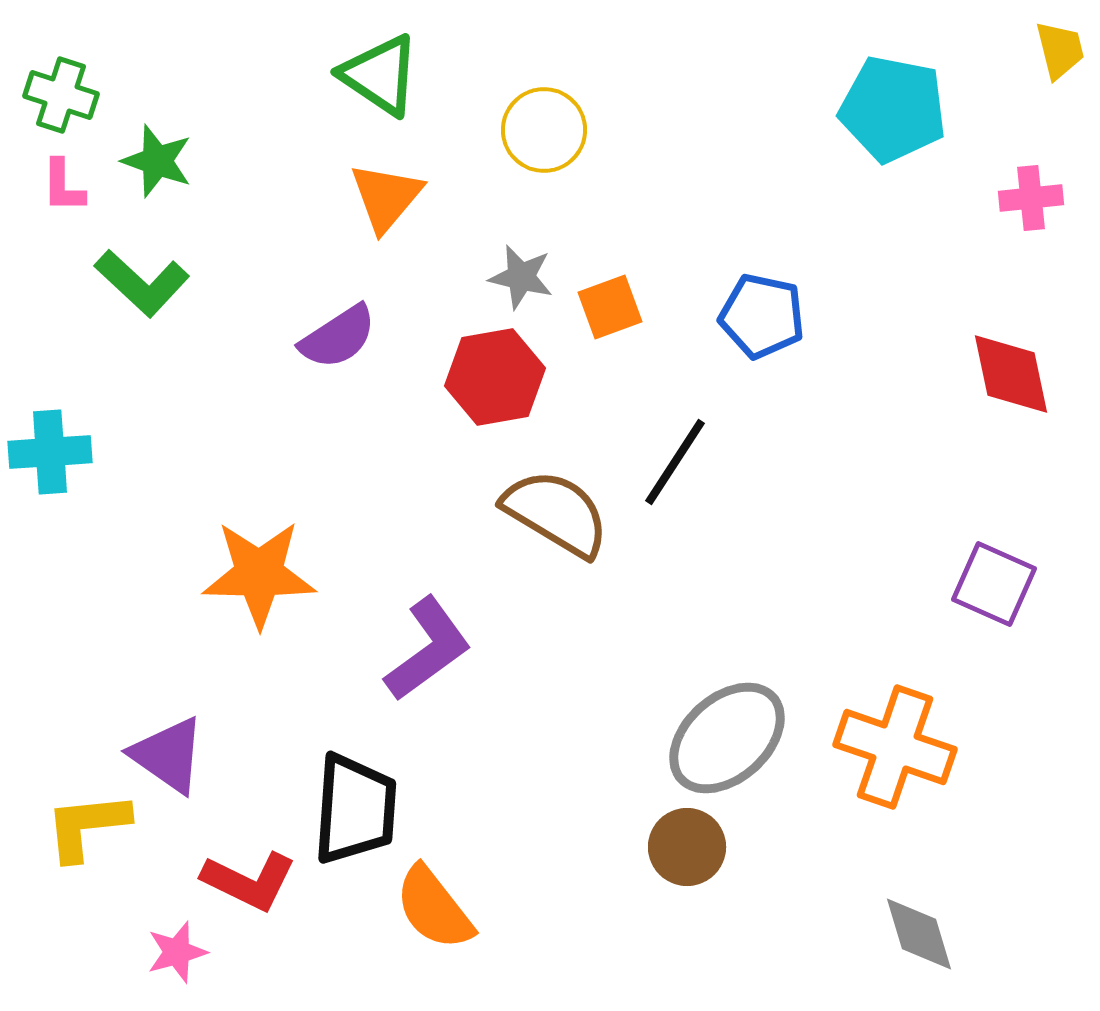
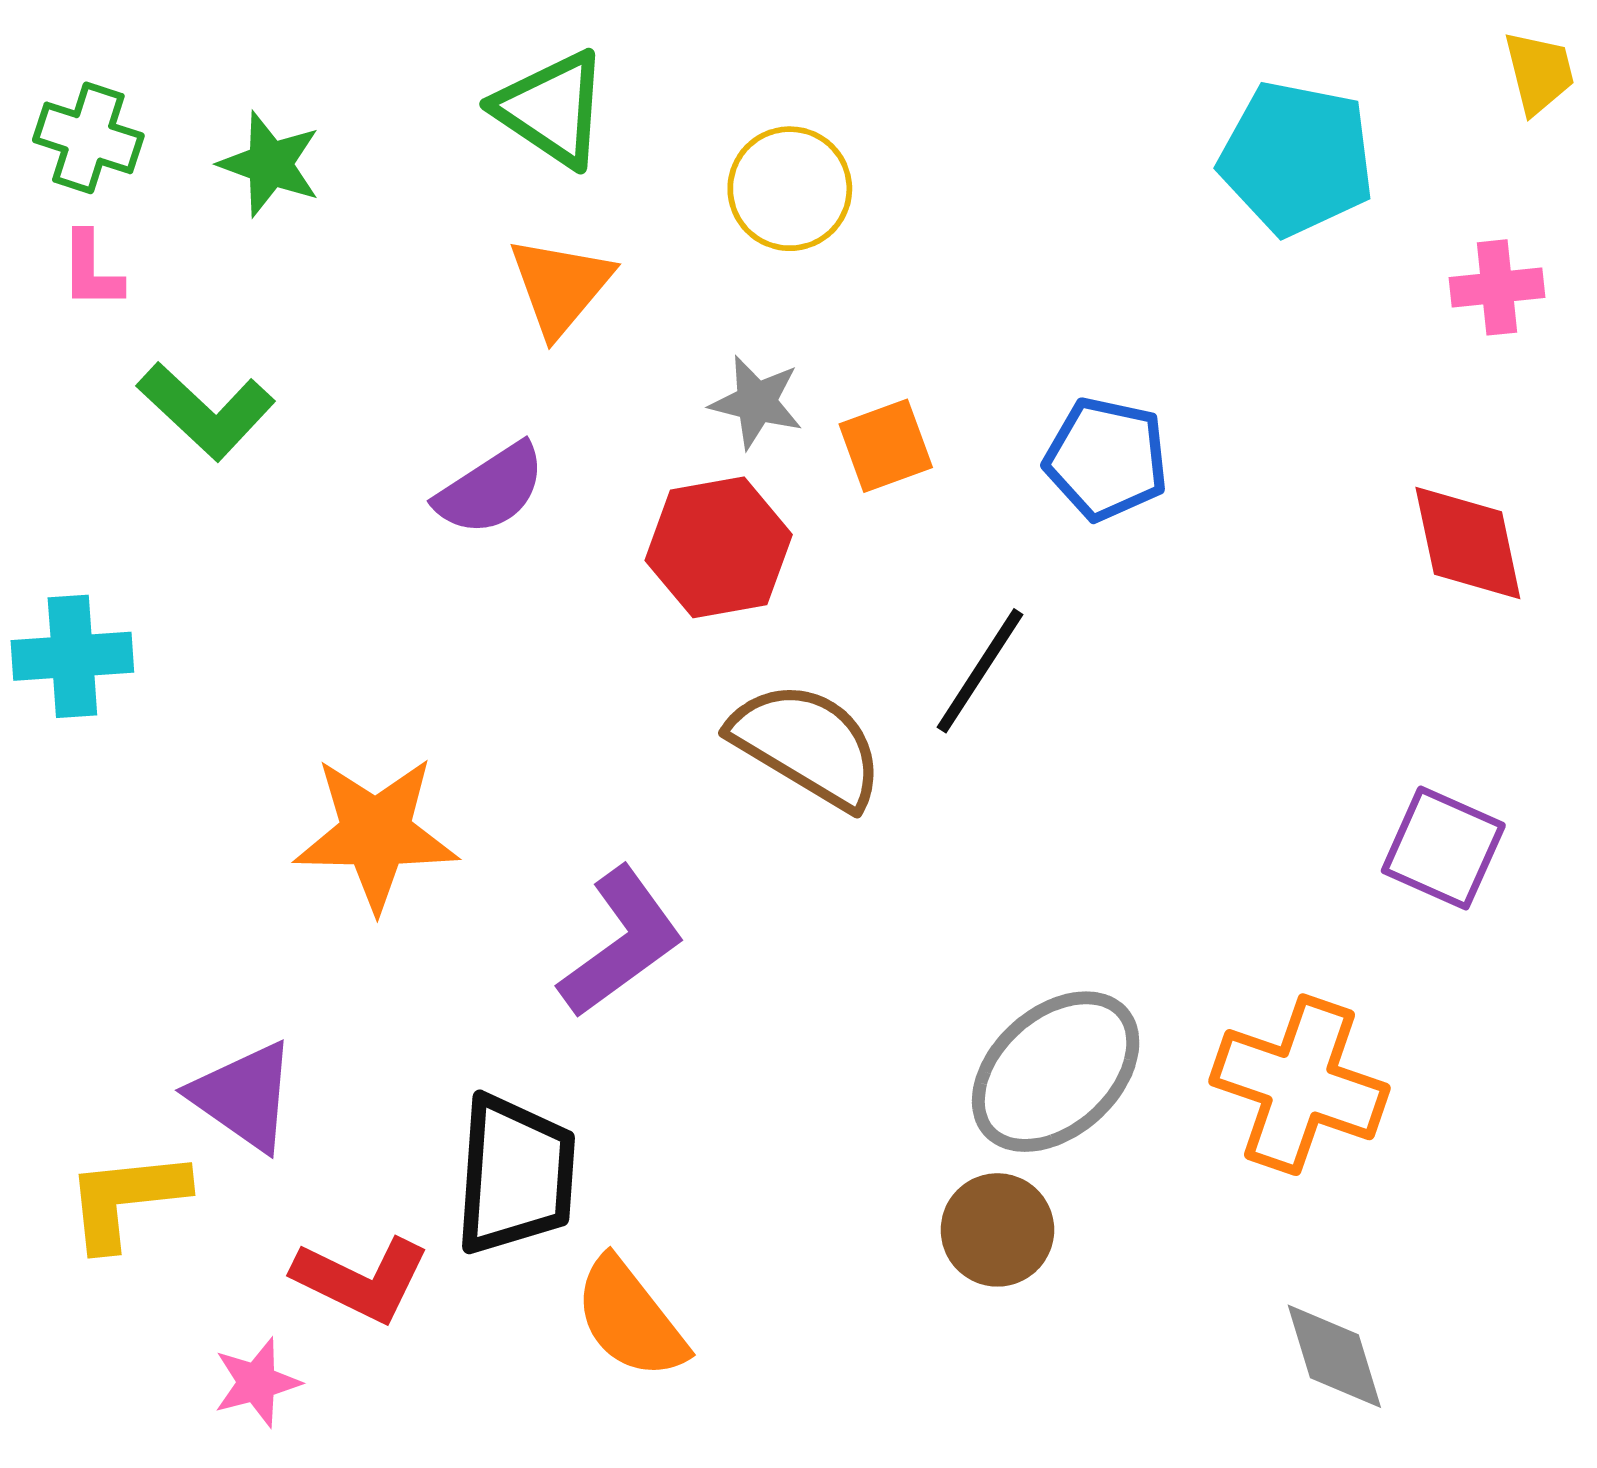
green star: (157, 161) -> (270, 164), moved

